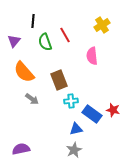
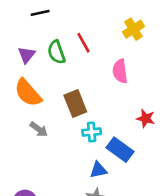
black line: (33, 21) -> (40, 13), moved, turned 72
purple triangle: (14, 41) -> (27, 55), moved
red star: (113, 110) -> (146, 118), moved

